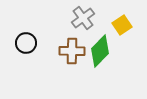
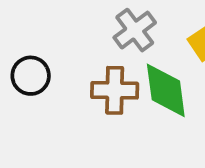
green diamond: (100, 51) -> (166, 90), turned -52

